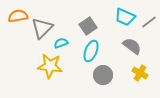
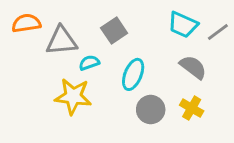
gray square: (88, 26) -> (114, 31), moved
gray triangle: (42, 28) -> (61, 41), turned 40
yellow cross: (140, 73) -> (192, 108), moved

